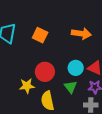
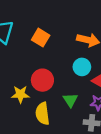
cyan circle: (76, 68) -> (82, 67), moved

